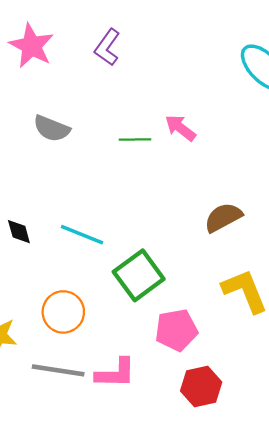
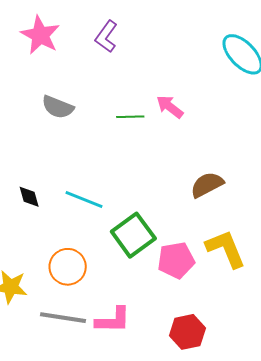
pink pentagon: (176, 330) -> (176, 260), moved

